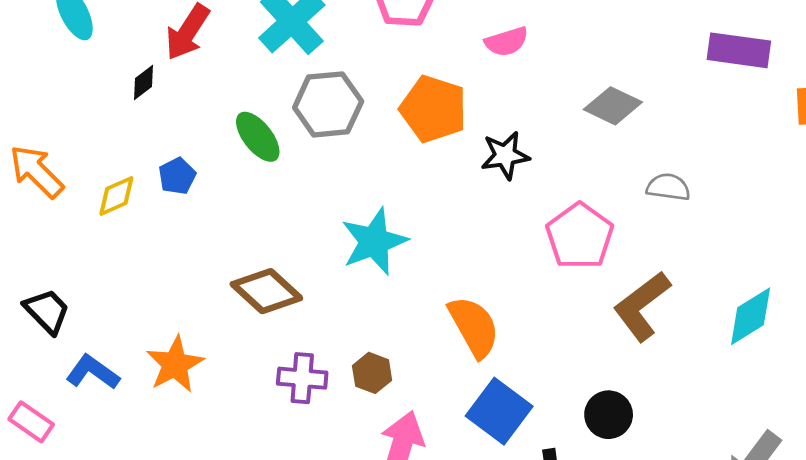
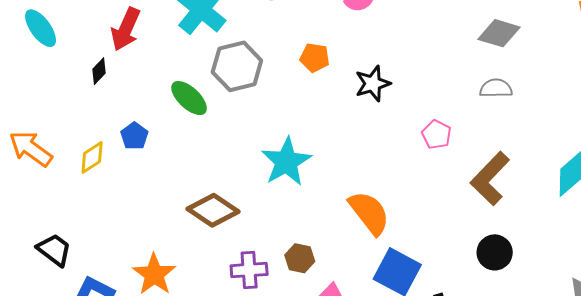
gray diamond: (613, 106) -> (499, 33), moved
orange pentagon: (433, 109) -> (315, 58), size x0.6
pink pentagon: (580, 236) -> (436, 134), size x0.6
black circle: (609, 415) -> (495, 252), moved

